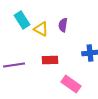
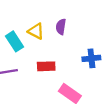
cyan rectangle: (22, 20) -> (14, 41), moved

